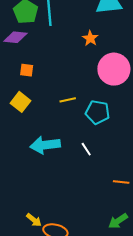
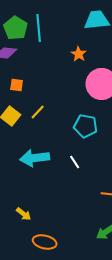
yellow line: (68, 100) -> (38, 112), moved, turned -35
yellow arrow: (34, 220) -> (24, 214), moved

